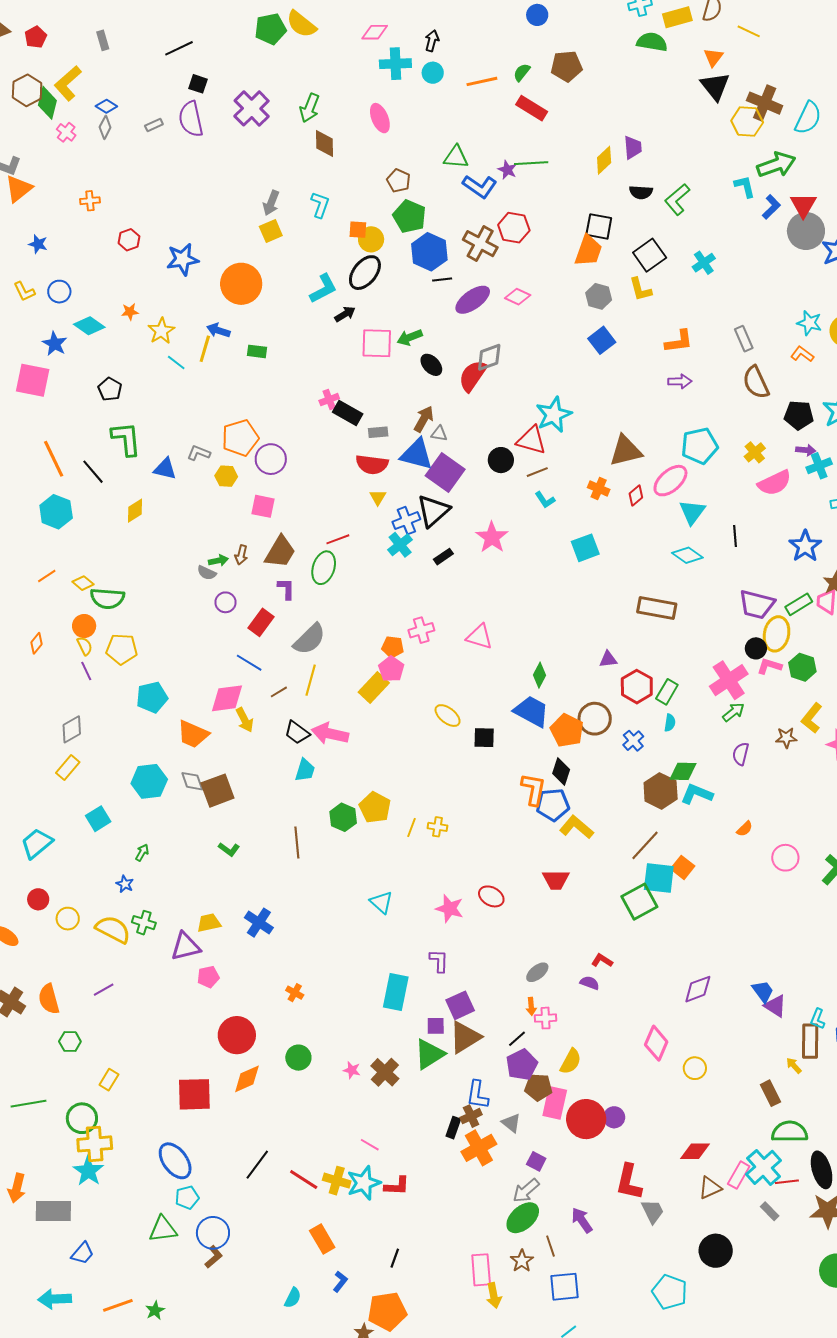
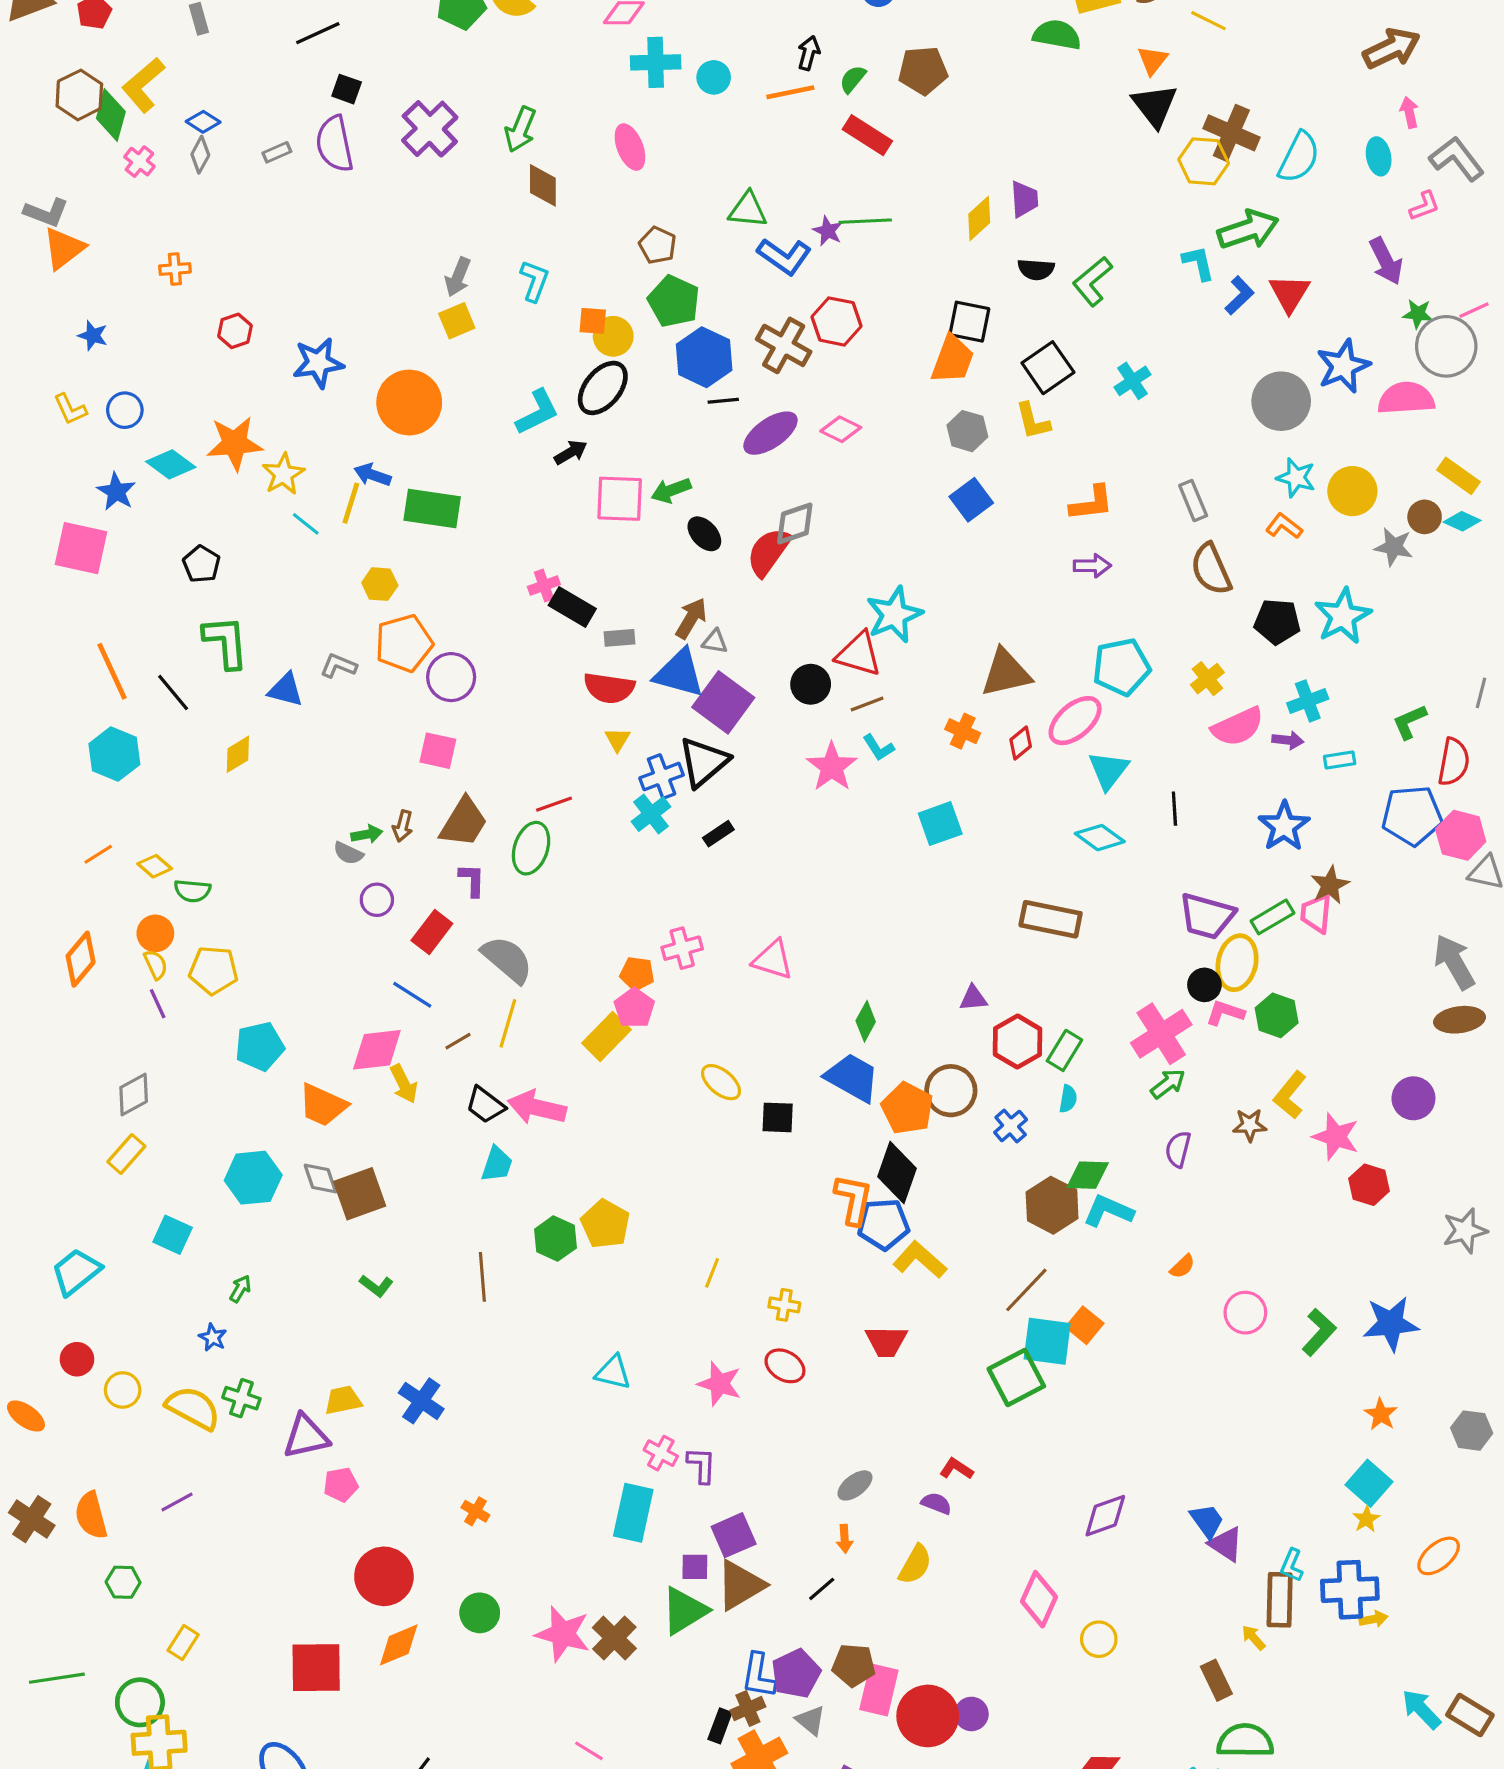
black arrow: (432, 41) -> (809, 53), moved
gray circle: (806, 231) -> (1281, 401), moved
orange star: (130, 312) -> (235, 443), size x2.0
green rectangle: (257, 351) -> (432, 509), size x1.8
purple arrow: (806, 450) -> (1288, 740), moved
yellow hexagon: (226, 476) -> (380, 584), moved
pink star: (492, 537) -> (832, 767), moved
green semicircle: (107, 598) -> (192, 891), size x0.7
gray semicircle: (309, 639) -> (507, 959), turned -96
orange diamond: (37, 643) -> (81, 959), size x1.6
black diamond: (561, 772) -> (897, 1172), size x1.4
cyan square: (98, 819) -> (173, 1235), turned -35
yellow cross: (437, 827) -> (784, 1305), moved
yellow line: (411, 828) -> (712, 1273), moved
cyan triangle: (381, 902) -> (613, 1372), turned -30
pink cross: (545, 1018) -> (661, 1453), moved, turned 30
yellow semicircle: (571, 1061) -> (915, 1565), moved
purple pentagon: (522, 1065) -> (796, 1674), moved
pink star: (352, 1070) -> (563, 1634), size x2.0

